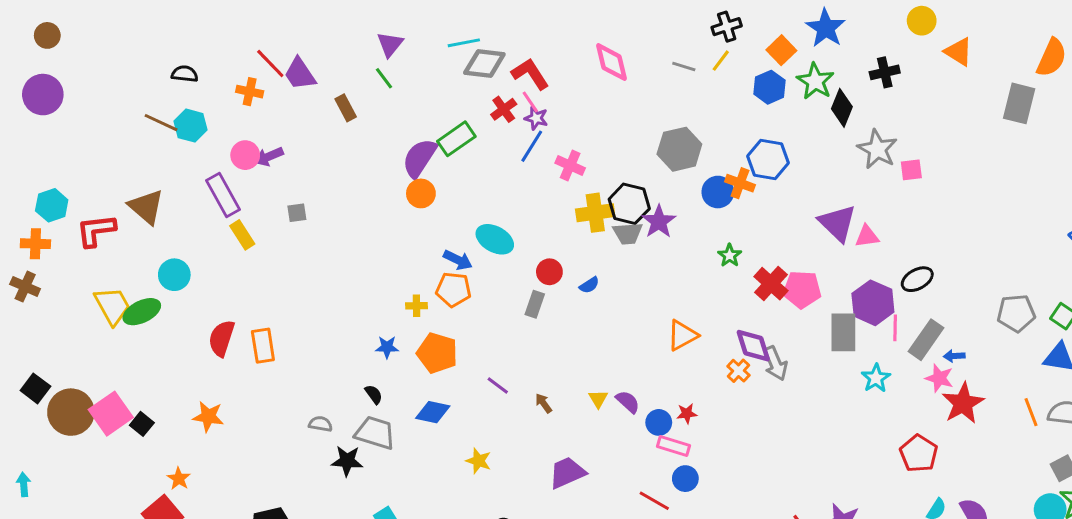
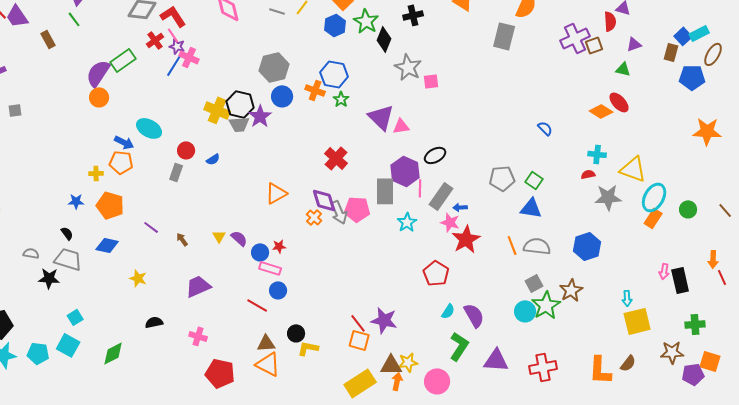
pink cross: (570, 165) -> (189, 57), moved
blue circle: (718, 192) -> (282, 96), moved
yellow cross: (595, 213) -> (217, 110), turned 30
green star: (730, 256) -> (341, 99), moved
pink pentagon: (802, 289) -> (357, 209), moved

